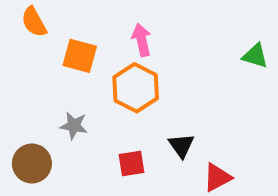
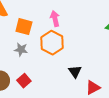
gray star: (74, 126) -> (21, 50), moved
red square: (132, 163) -> (24, 81), moved, turned -32

